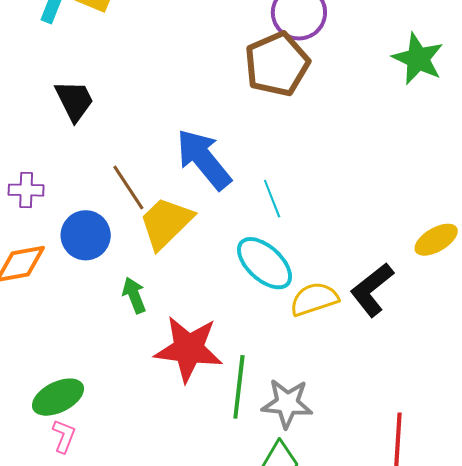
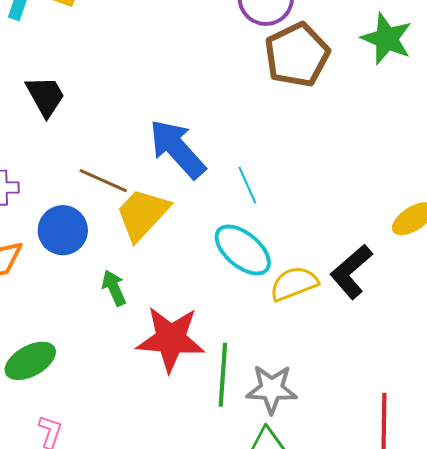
brown pentagon: (277, 64) -> (297, 55), moved
brown line: (128, 188) -> (103, 181), turned -30
green ellipse: (58, 397) -> (30, 361), moved

